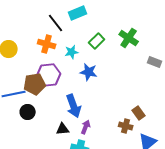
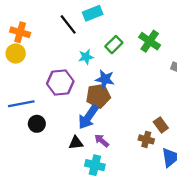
orange cross: (47, 44) -> (20, 32), moved
brown pentagon: (35, 84) -> (98, 96), moved
blue arrow: (74, 106) -> (88, 117), turned 55
purple arrow: (86, 127) -> (102, 141), turned -72

